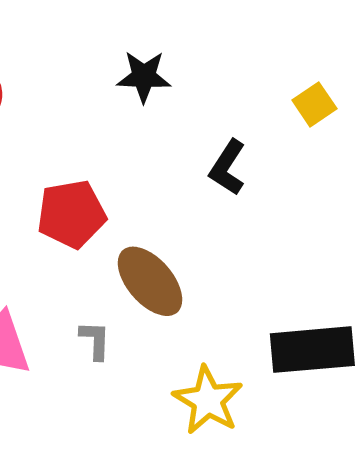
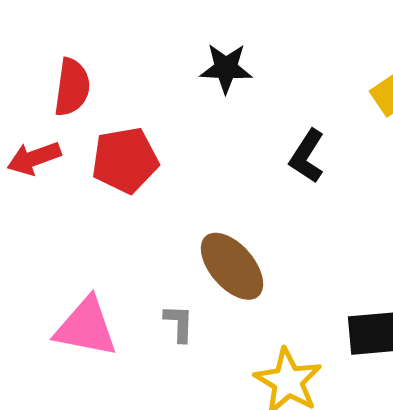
red pentagon: (71, 214) -> (125, 160), moved

